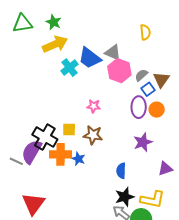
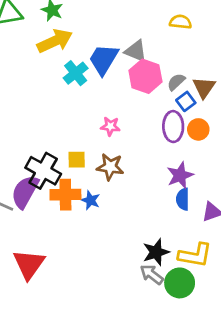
yellow semicircle: (145, 32) -> (181, 22), turned -77
blue trapezoid: (90, 58) -> (104, 59), turned 85
blue semicircle: (121, 171) -> (183, 199), moved

